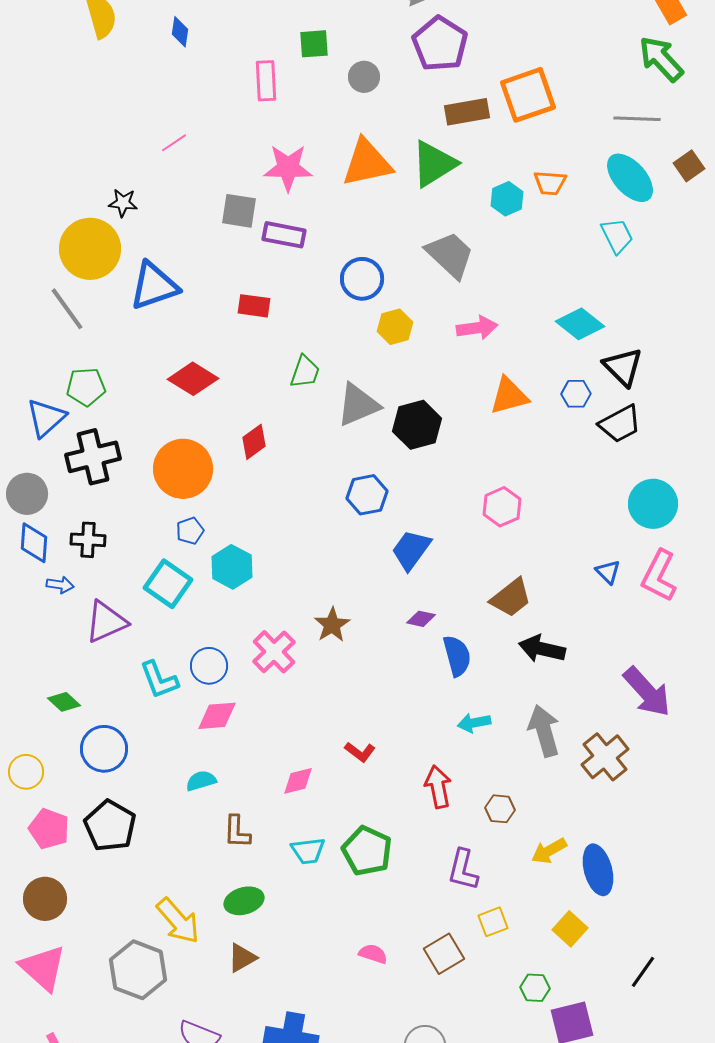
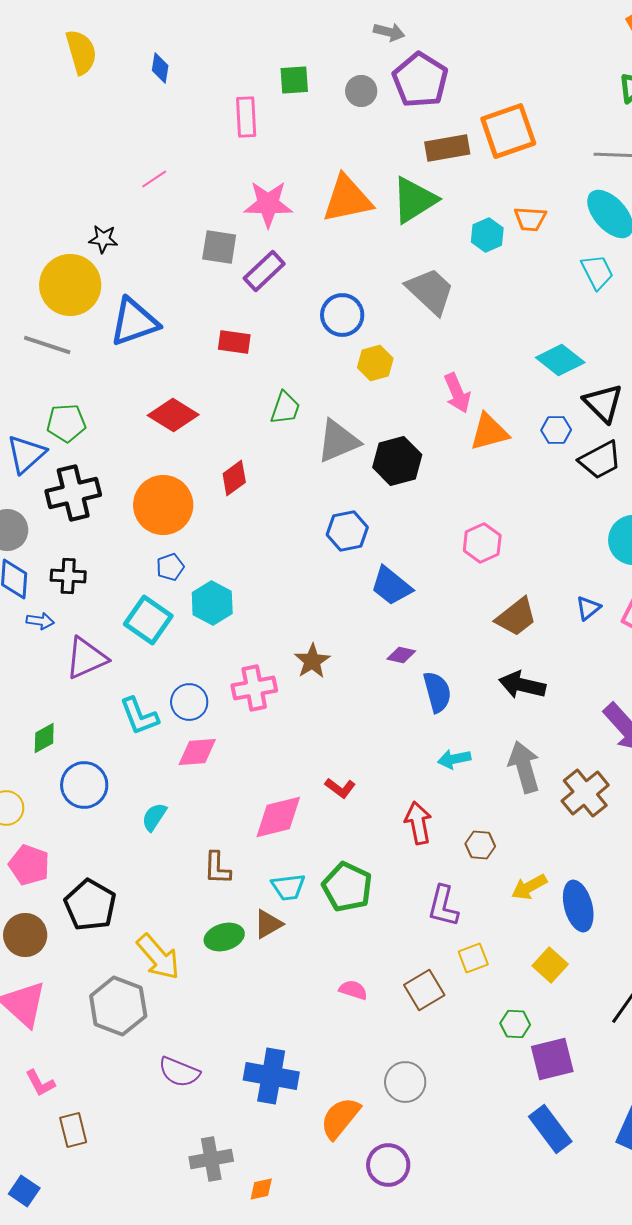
gray circle: (364, 77) -> (361, 91), moved
purple rectangle: (284, 235) -> (264, 271), turned -54
gray line: (67, 309) -> (47, 345), turned -36
pink arrow: (477, 328) -> (457, 393), moved, turned 75
blue trapezoid: (411, 550) -> (391, 586), turned -87
blue triangle: (608, 572) -> (588, 608), turned 36
brown trapezoid: (511, 598) -> (516, 617), moved
pink cross: (274, 652) -> (254, 688), turned 33
green diamond: (64, 702) -> (44, 738), turned -72
cyan semicircle: (201, 781) -> (154, 817), moved, turned -40
pink diamond: (298, 781) -> (278, 817), size x1.6
black pentagon: (110, 826) -> (90, 905), moved
brown triangle: (242, 958) -> (268, 924), moved

